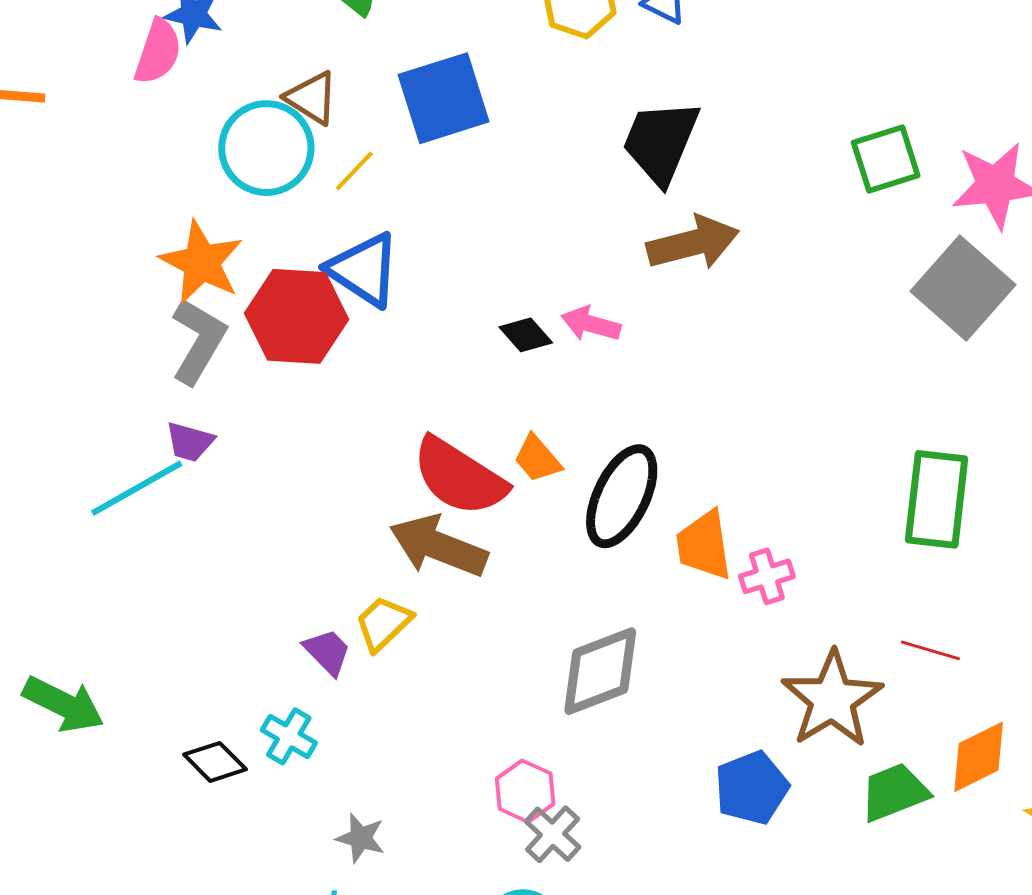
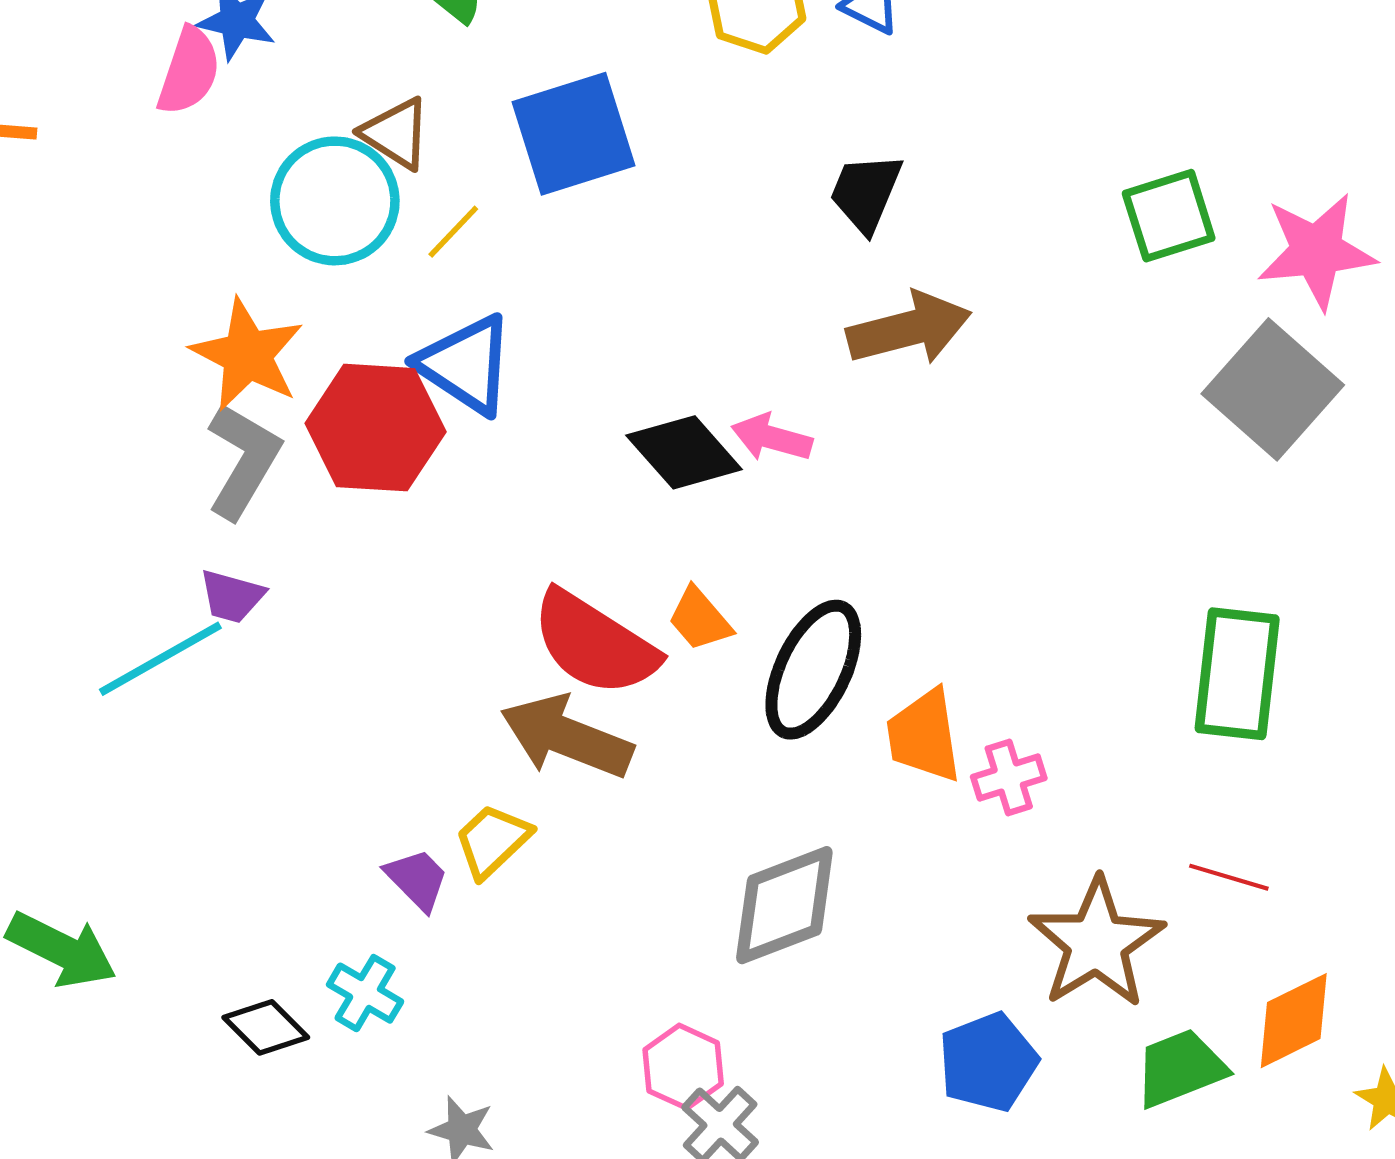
black trapezoid: (661, 142) -> (866, 193), size x0.7
black diamond: (526, 335) -> (684, 452), size x1.6

